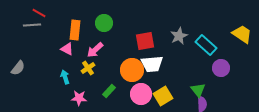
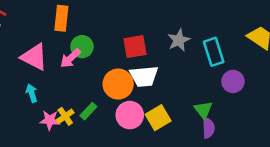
green circle: (104, 23) -> (82, 47), moved
orange rectangle: (75, 30) -> (61, 18), moved
cyan rectangle: (206, 45) -> (214, 52), turned 30
pink triangle: (67, 49) -> (34, 57), size x1.6
yellow cross: (88, 68) -> (65, 116), moved

